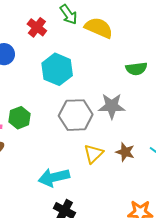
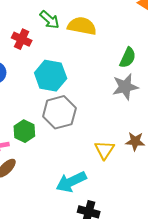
green semicircle: (136, 69) -> (128, 58), turned -45
gray star: (112, 106) -> (125, 87), moved
gray hexagon: (76, 115) -> (59, 112), moved

